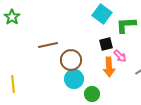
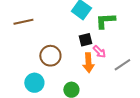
brown line: (48, 45) -> (23, 22), moved
cyan circle: (74, 79) -> (34, 83), moved

